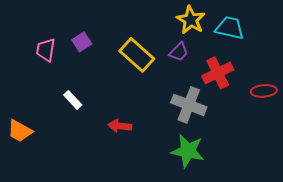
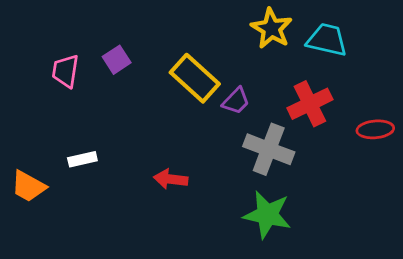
purple trapezoid: (179, 52) -> (236, 101), moved
white rectangle: (73, 100) -> (82, 159), moved, turned -60

